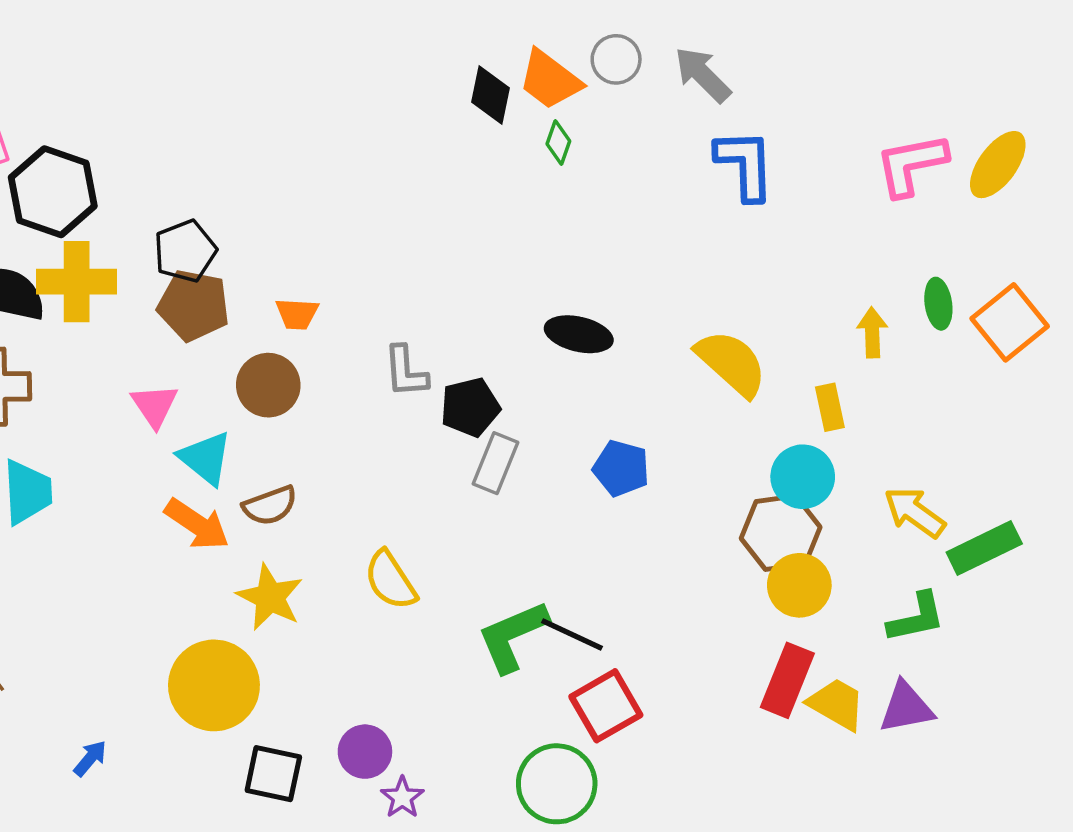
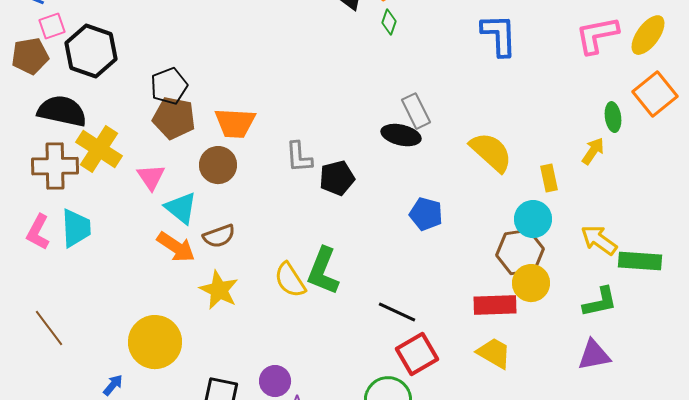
yellow cross: (77, 282) -> (99, 149), moved, turned 33
orange trapezoid: (297, 314) -> (235, 123), size x1.6
orange square: (1010, 322) -> (655, 94), moved
yellow arrow: (872, 333) -> (593, 151), moved, turned 36
gray rectangle: (496, 463) -> (416, 111), moved, turned -48
green rectangle: (984, 548) -> (640, 261), turned 30
green L-shape: (513, 636) -> (323, 271), moved, turned -45
red rectangle: (787, 680) -> (495, 305), moved, turned 66
yellow circle: (214, 685) -> (155, 342), moved
yellow trapezoid: (837, 704) -> (494, 353), moved

